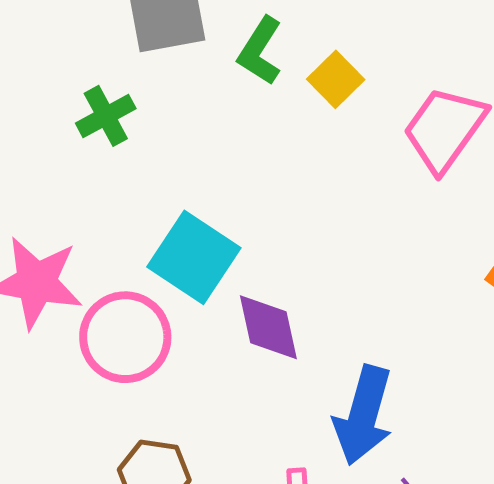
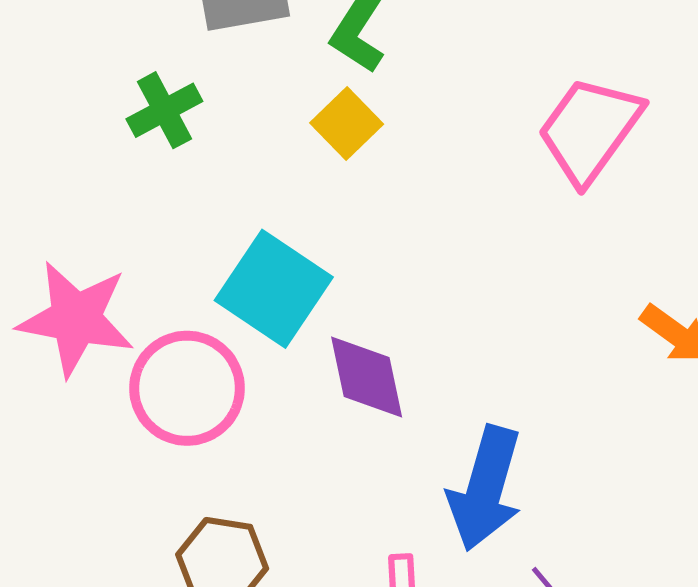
yellow square: (336, 79) -> (347, 123), moved

